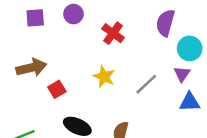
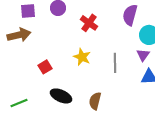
brown arrow: (31, 68) -> (19, 35), moved
gray line: (146, 84) -> (115, 63), turned -48

